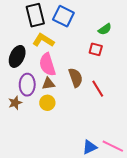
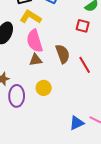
purple ellipse: (27, 85) -> (17, 96), moved
yellow circle: (47, 103) -> (44, 88), moved

